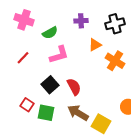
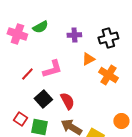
green semicircle: (50, 33) -> (40, 27), moved
red line: (23, 58) -> (27, 74), moved

